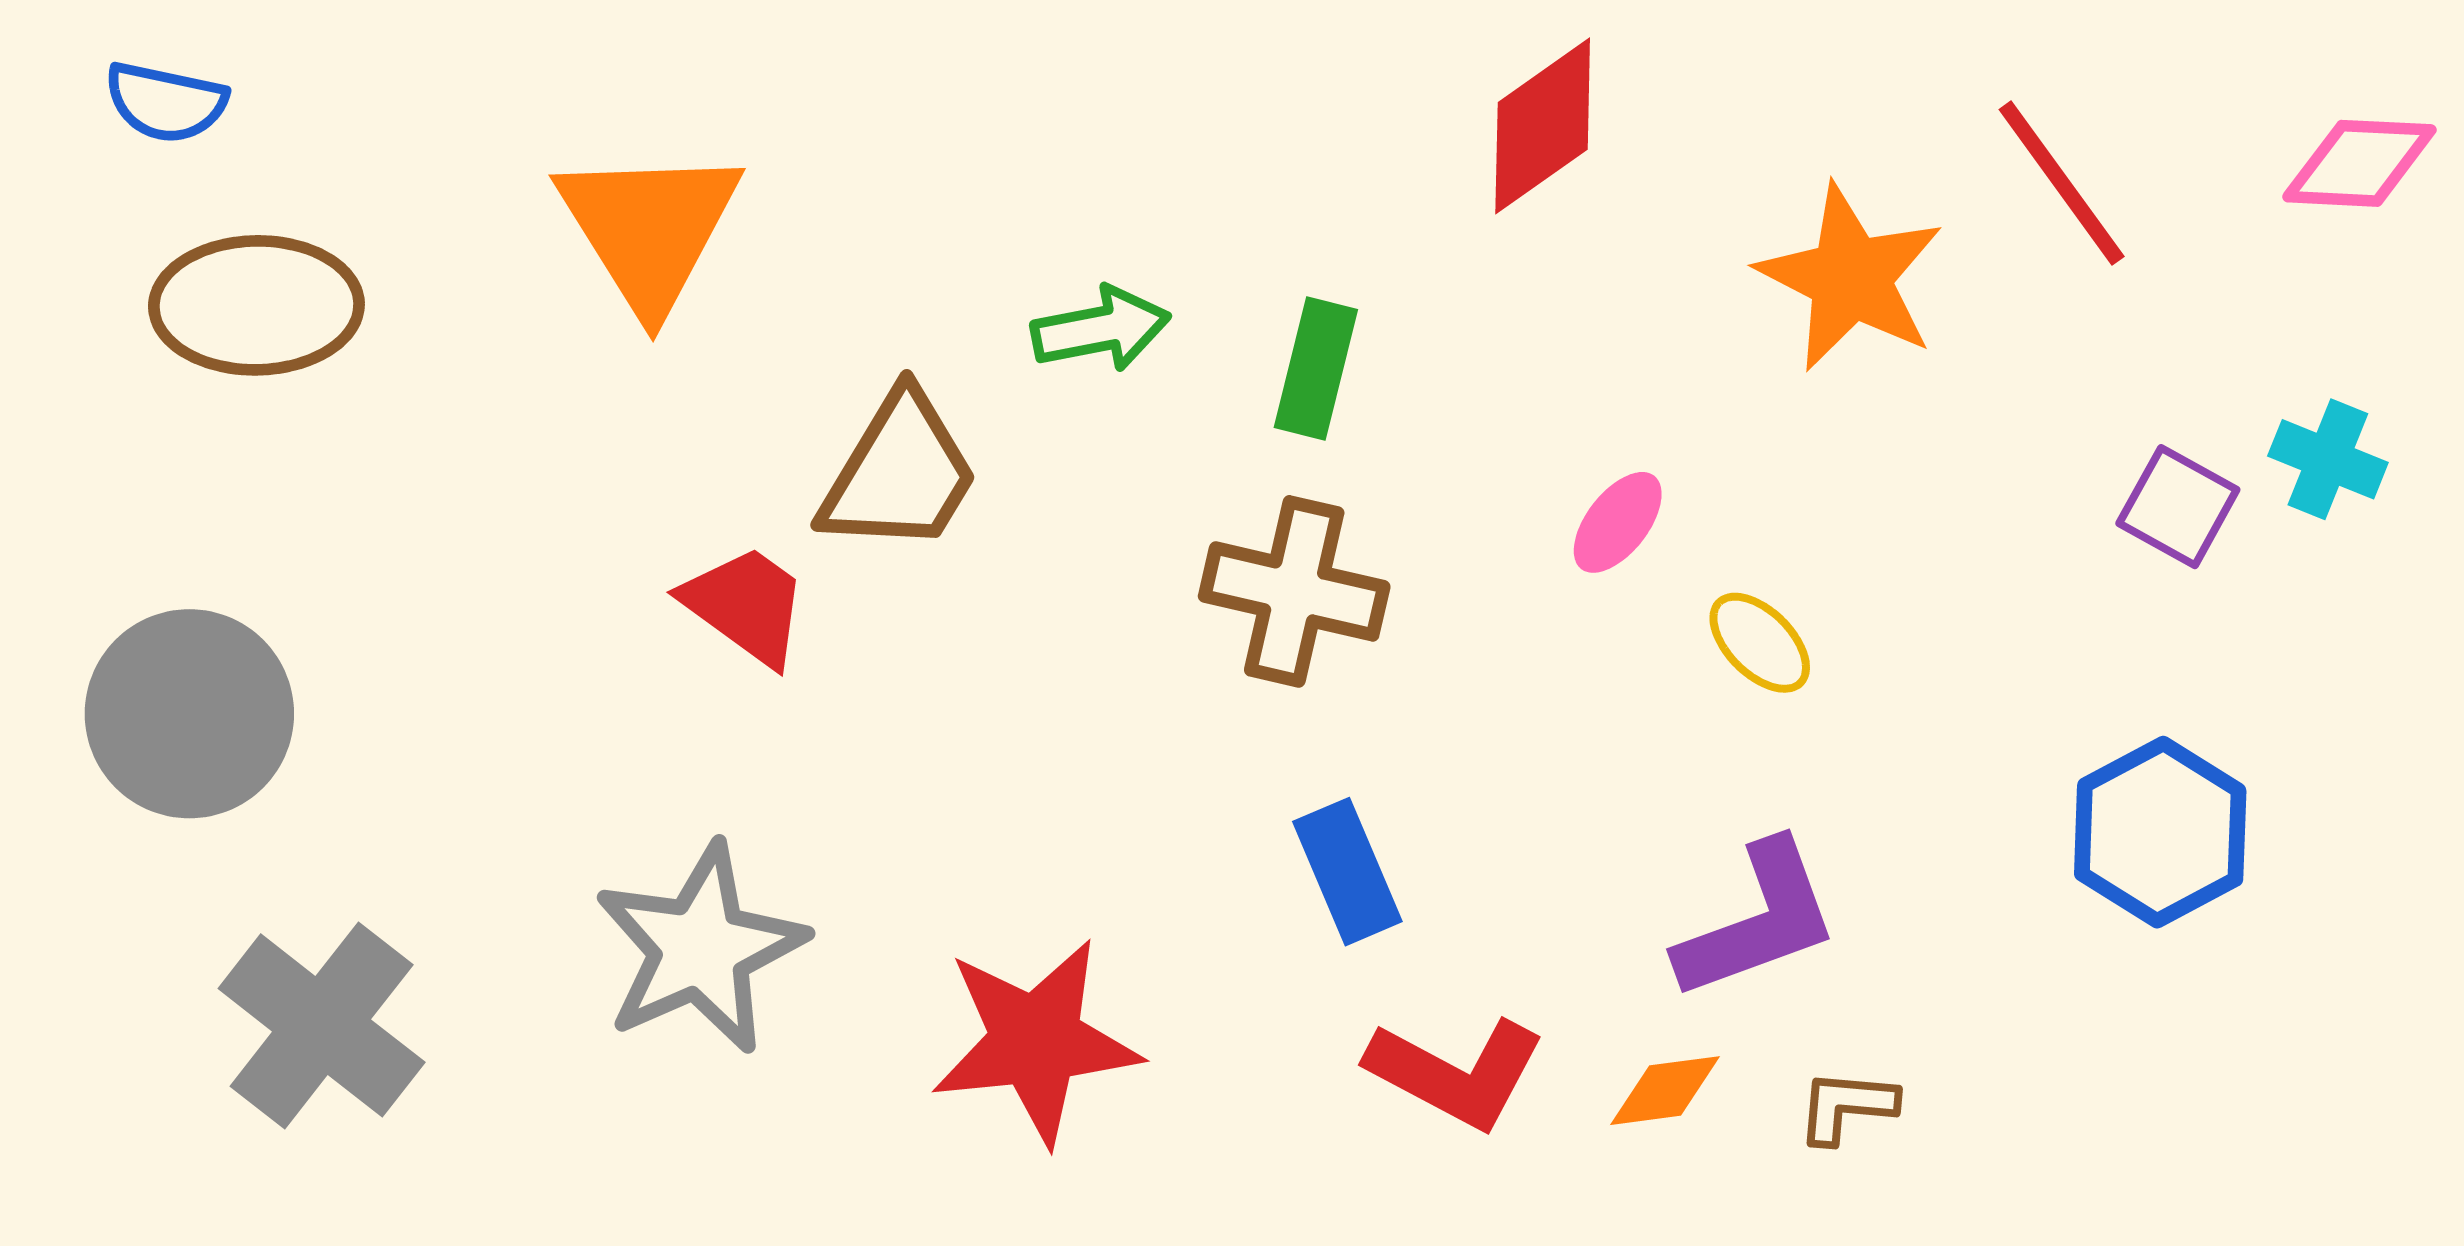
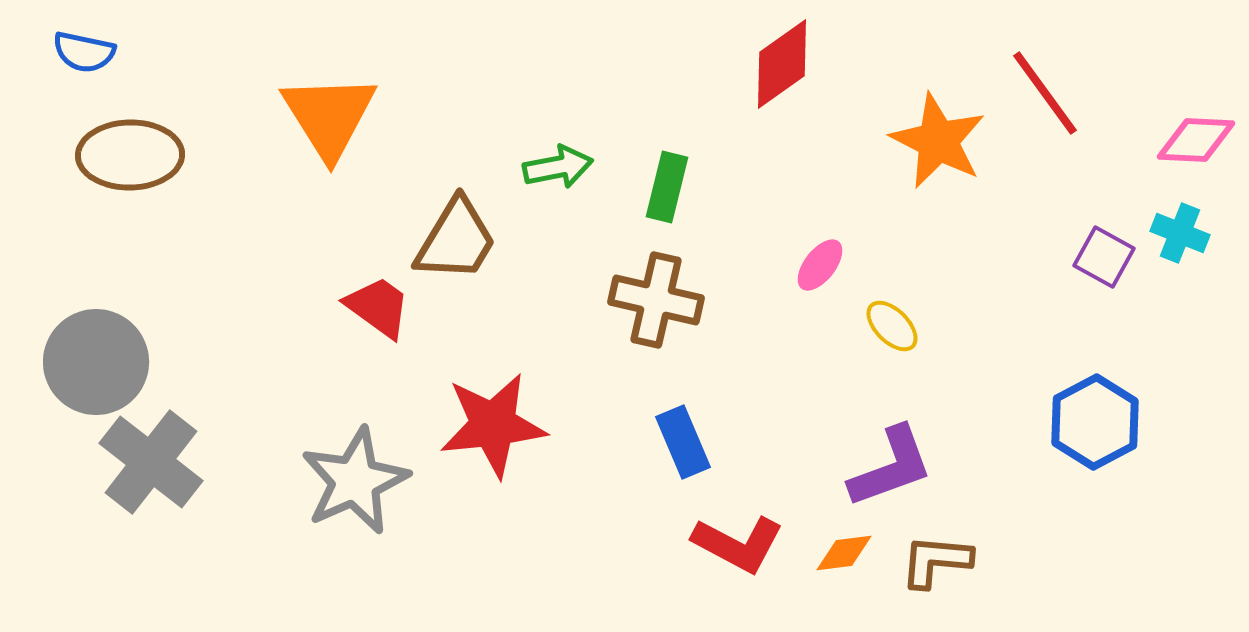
pink diamond: (2359, 163) -> (1196, 140), moved
gray cross: (322, 1025) -> (151, 462), moved
red star: (1036, 1041) -> (493, 425), moved
brown L-shape: (1847, 1106) -> (936, 561), size x1.4

